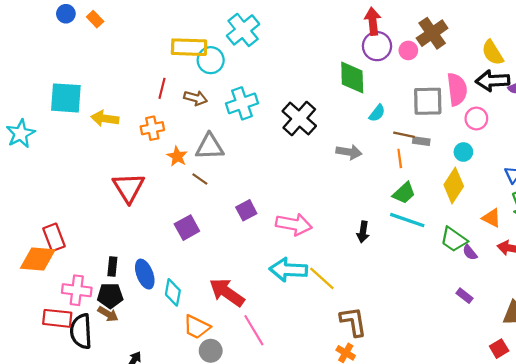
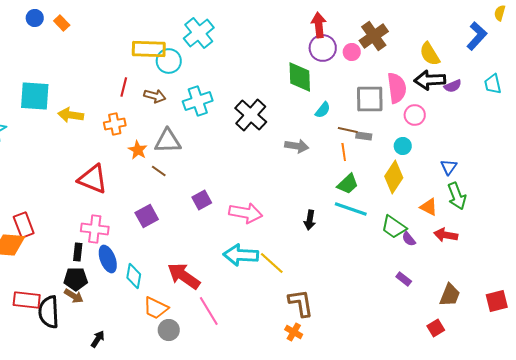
red triangle: (129, 188) -> (93, 179), turned -36
pink cross: (77, 290) -> (95, 229), moved

